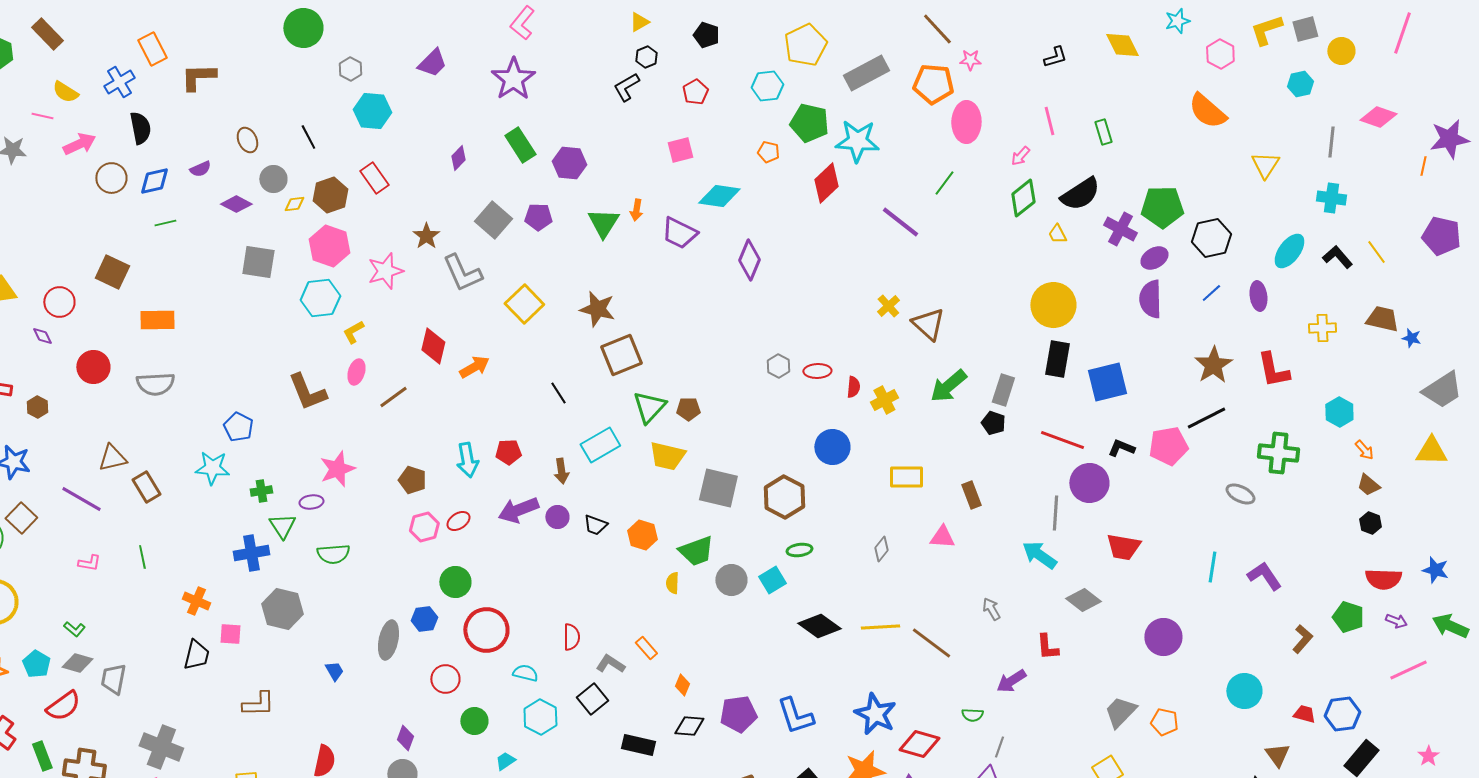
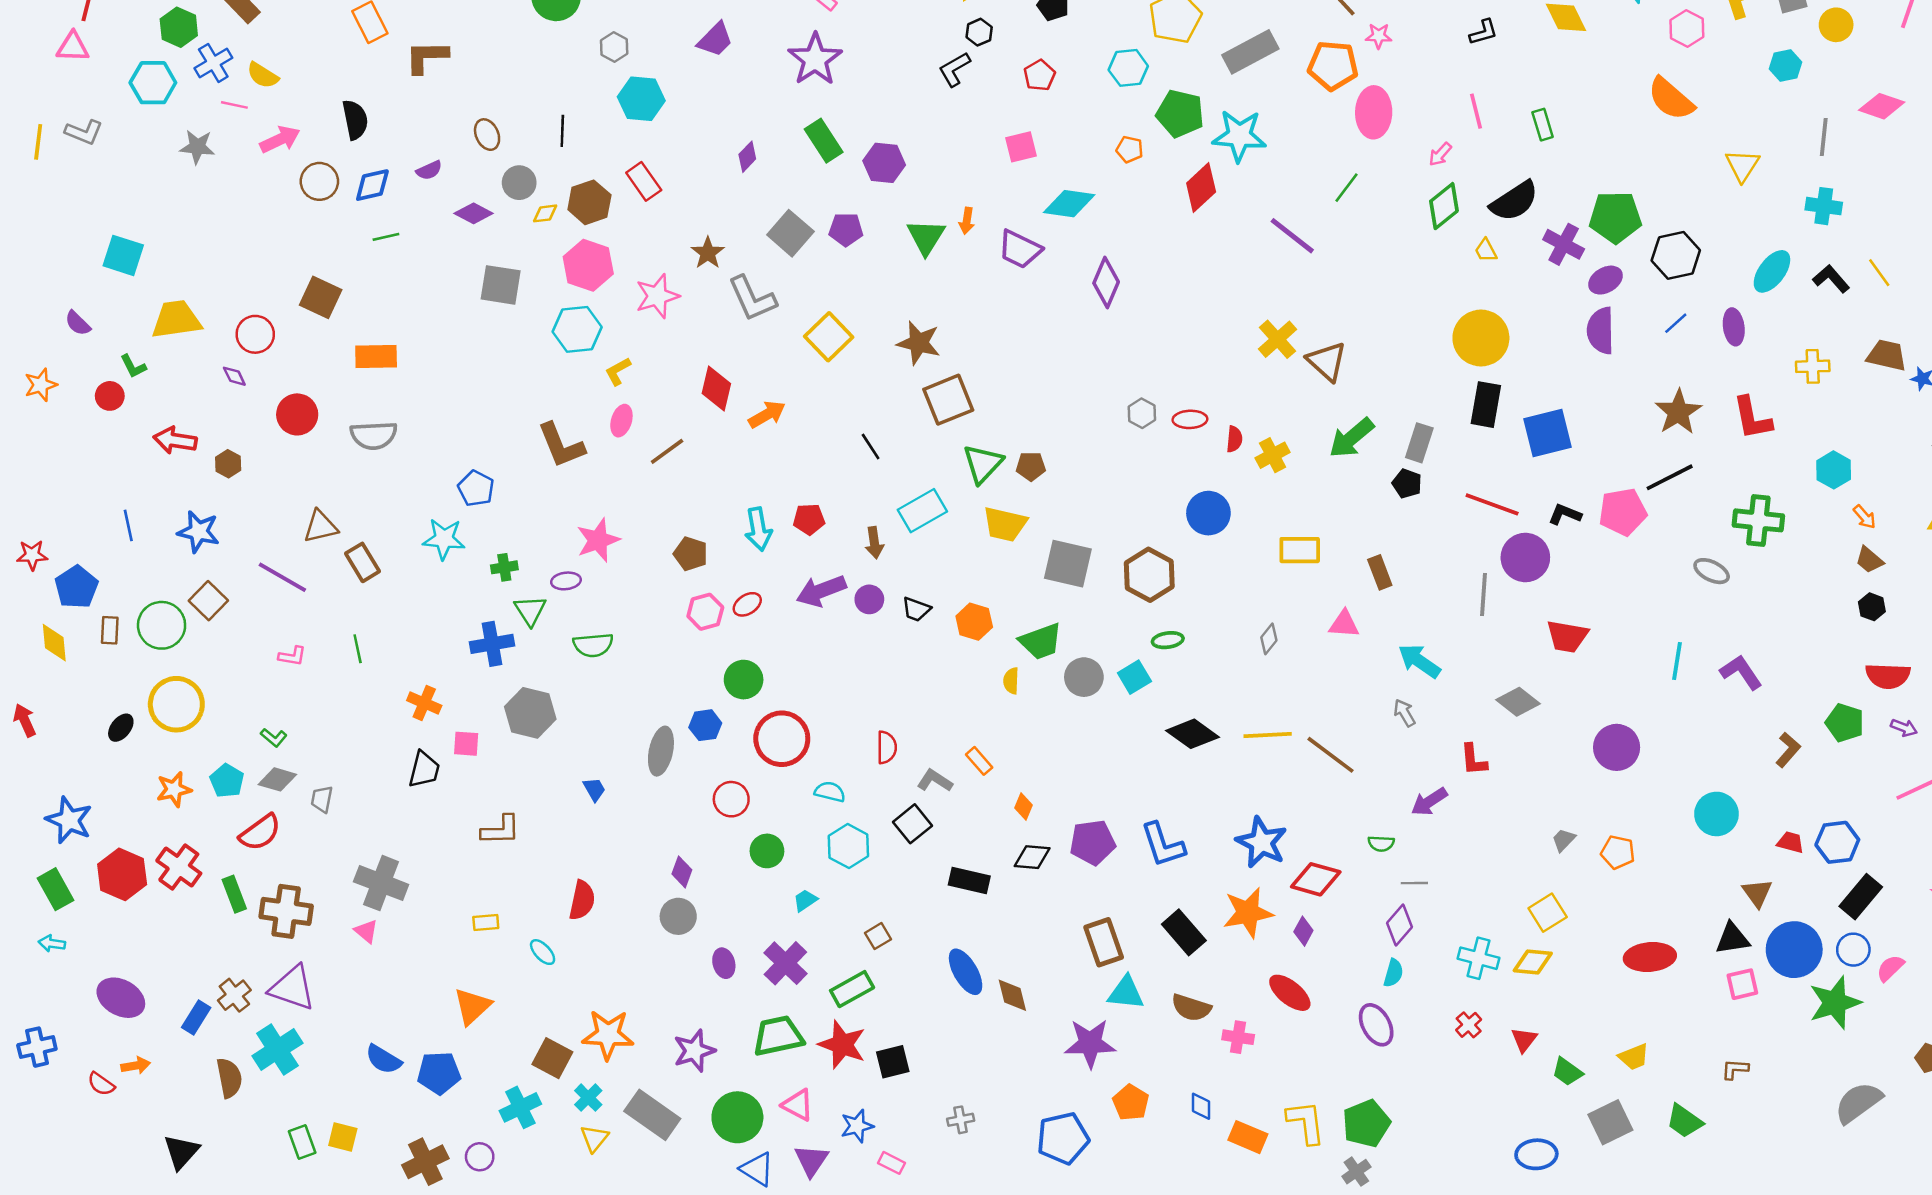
blue cross: (119, 82) -> (213, 63), moved
black line: (308, 137) -> (562, 131), turned 30
yellow cross: (888, 306) -> (1277, 339), size x1.4
cyan arrow: (1039, 555) -> (1419, 661), moved
gray trapezoid: (113, 679) -> (322, 799), size x0.7
gray trapezoid: (1120, 712) -> (1564, 840), size x0.6
gray line: (999, 747) -> (1414, 883), turned 70

